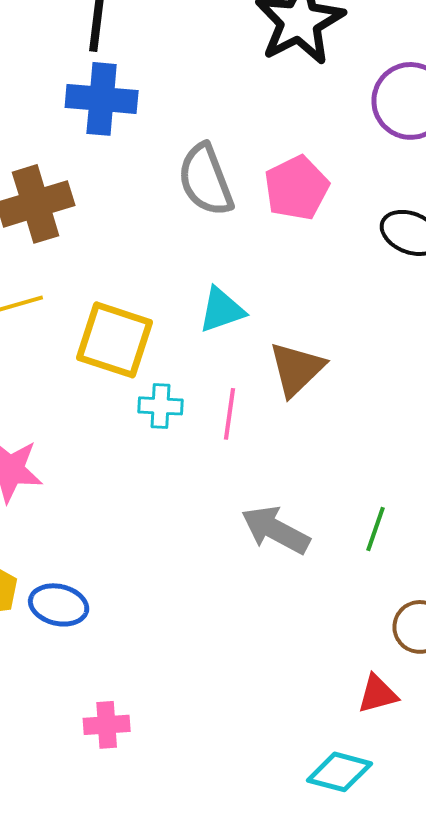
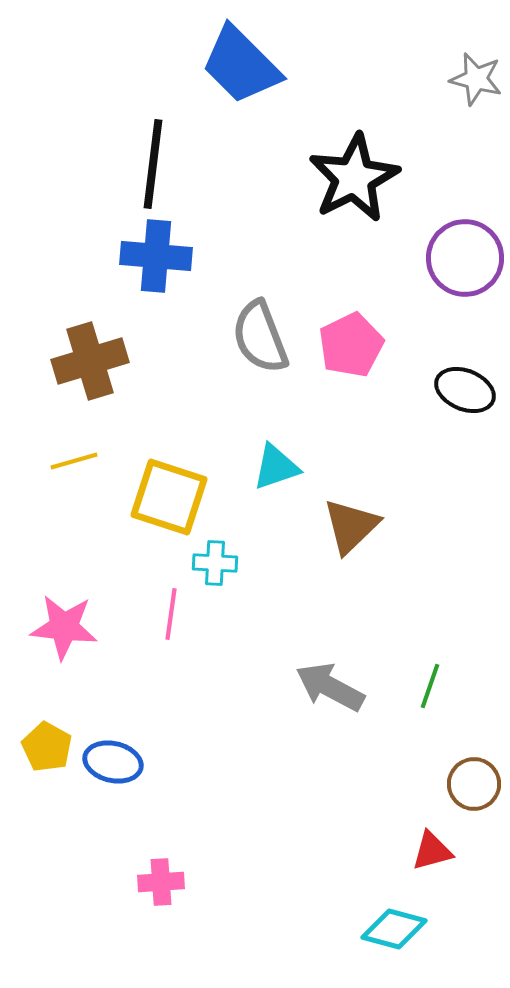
pink line: (230, 414) -> (171, 614), moved

